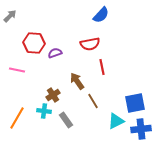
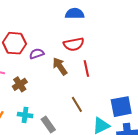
blue semicircle: (101, 15) -> (75, 14), moved, turned -132
brown arrow: (77, 81) -> (60, 66), moved
brown cross: (53, 95) -> (20, 84), moved

